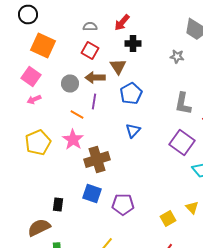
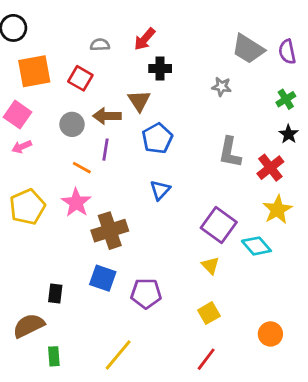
orange square: (43, 46) -> (34, 71), turned -35
red square: (90, 50) -> (80, 78), moved
purple square: (182, 142) -> (219, 225), moved
yellow triangle: (192, 208) -> (210, 266), moved

